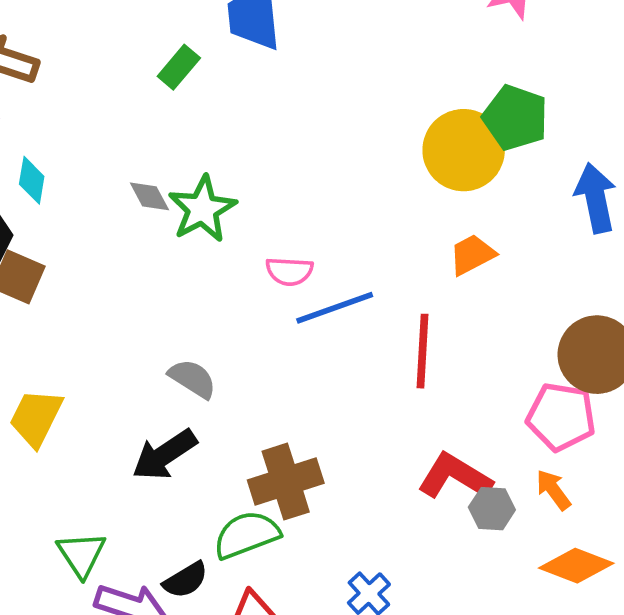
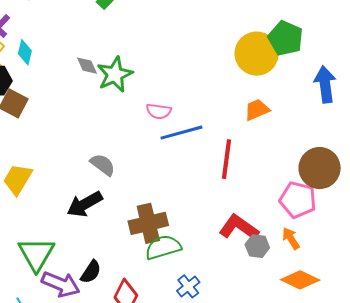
green semicircle: (247, 535) -> (163, 247), moved
green triangle: (81, 554) -> (36, 254), size x1.4
black semicircle: (185, 580) -> (91, 272), turned -30

